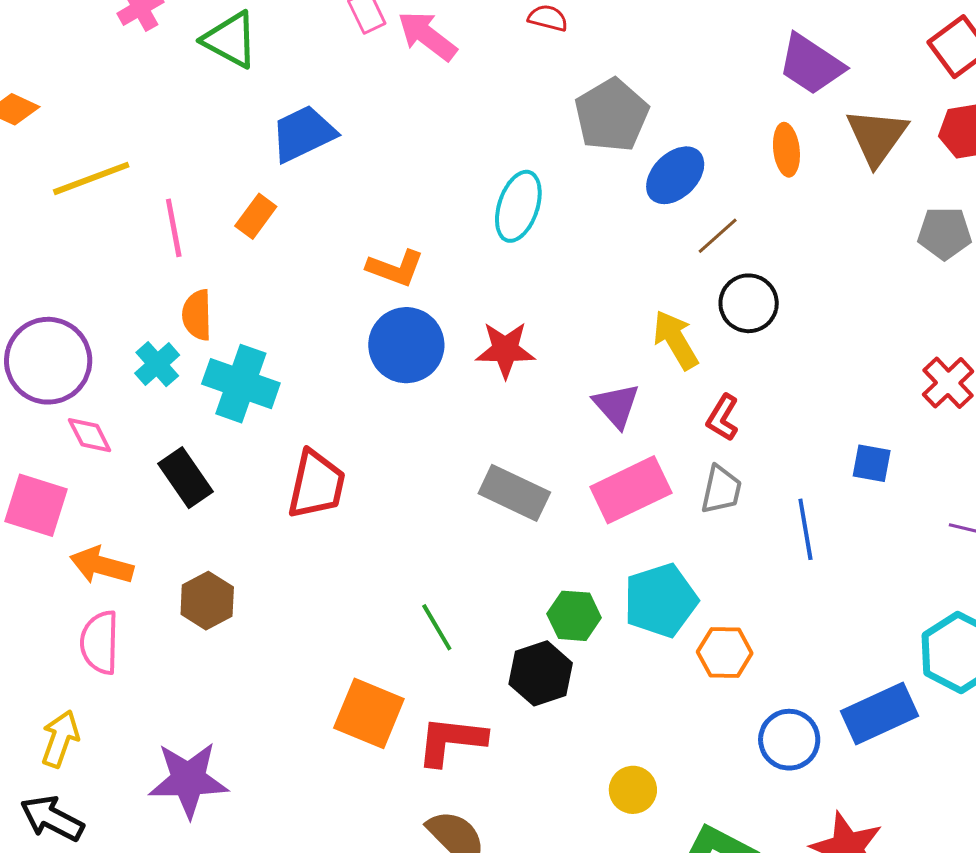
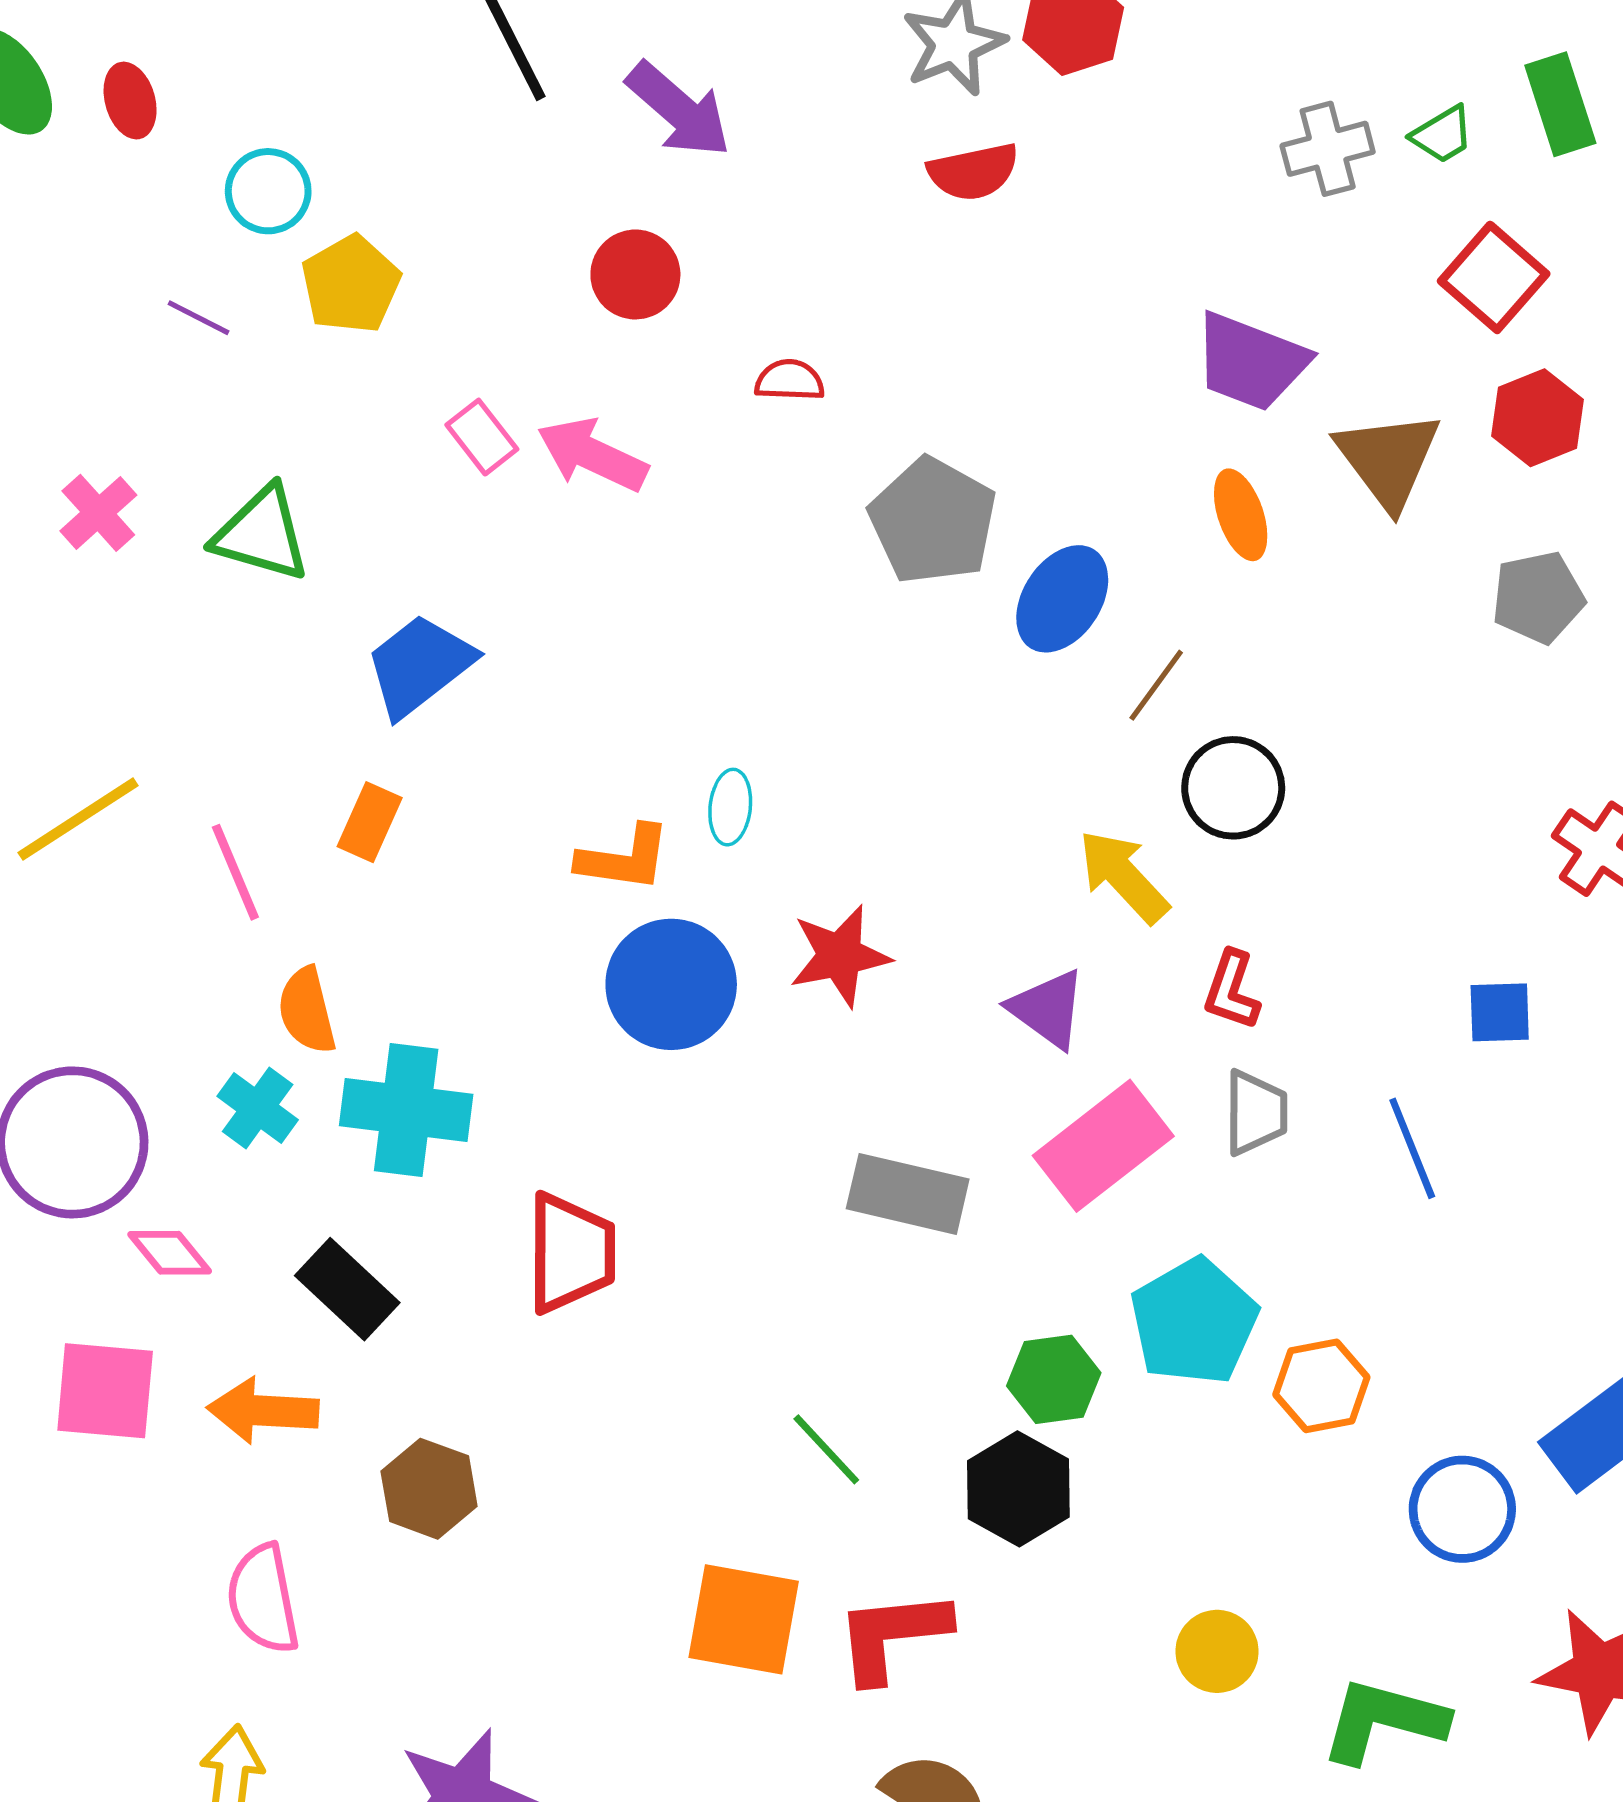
cyan ellipse: (518, 206) -> (730, 807), moved, size x0.6
orange arrow: (102, 565) -> (263, 1411), moved

